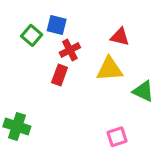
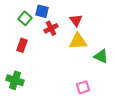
red triangle: (120, 37) -> (76, 20), moved, turned 40
red rectangle: (60, 75) -> (22, 45), moved

